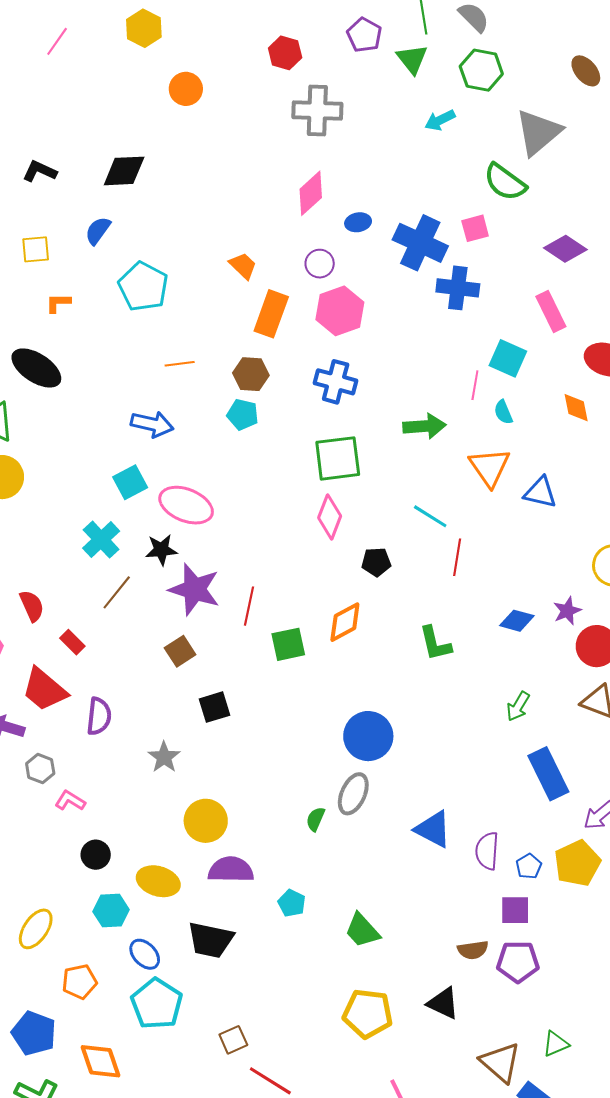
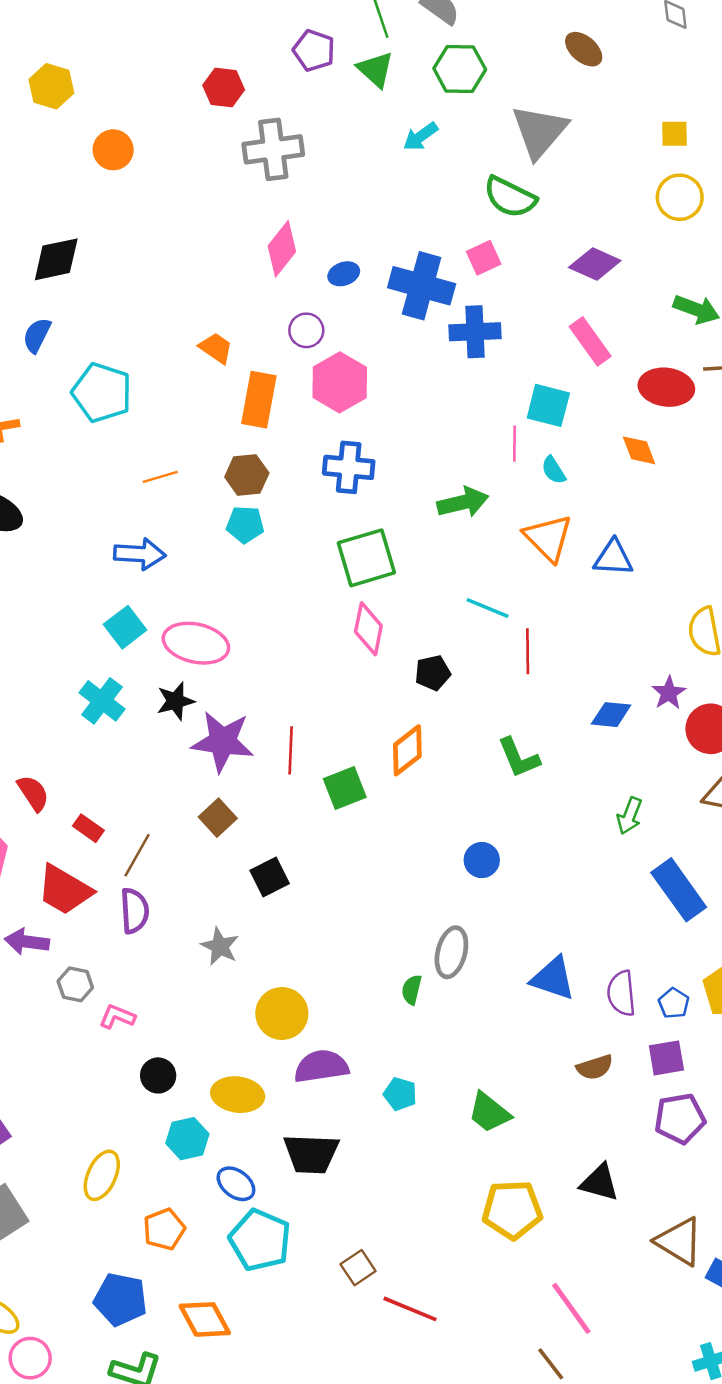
brown line: (117, 592) -> (137, 855), moved
blue circle: (368, 736) -> (482, 860), moved, size x0.6
brown semicircle: (473, 950) -> (595, 1067), moved

